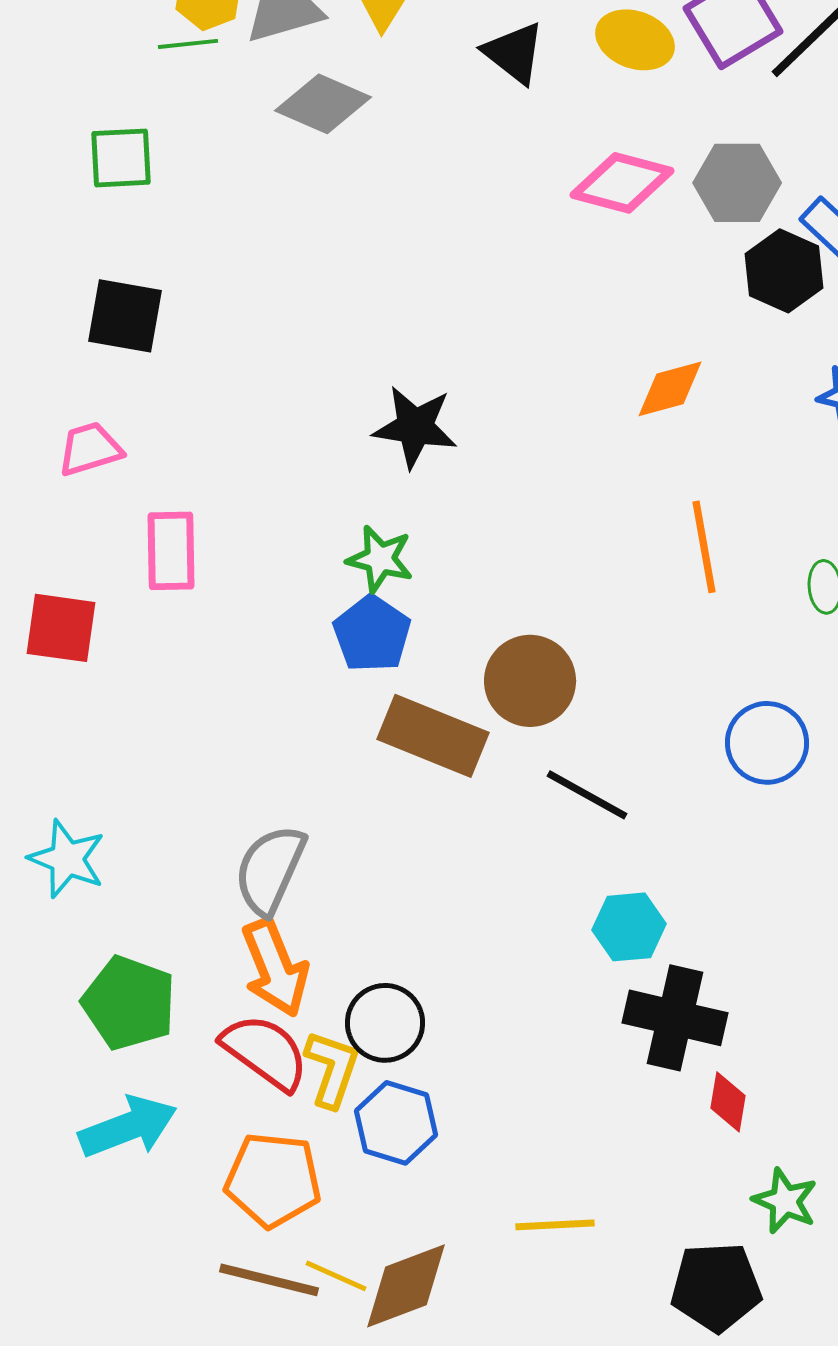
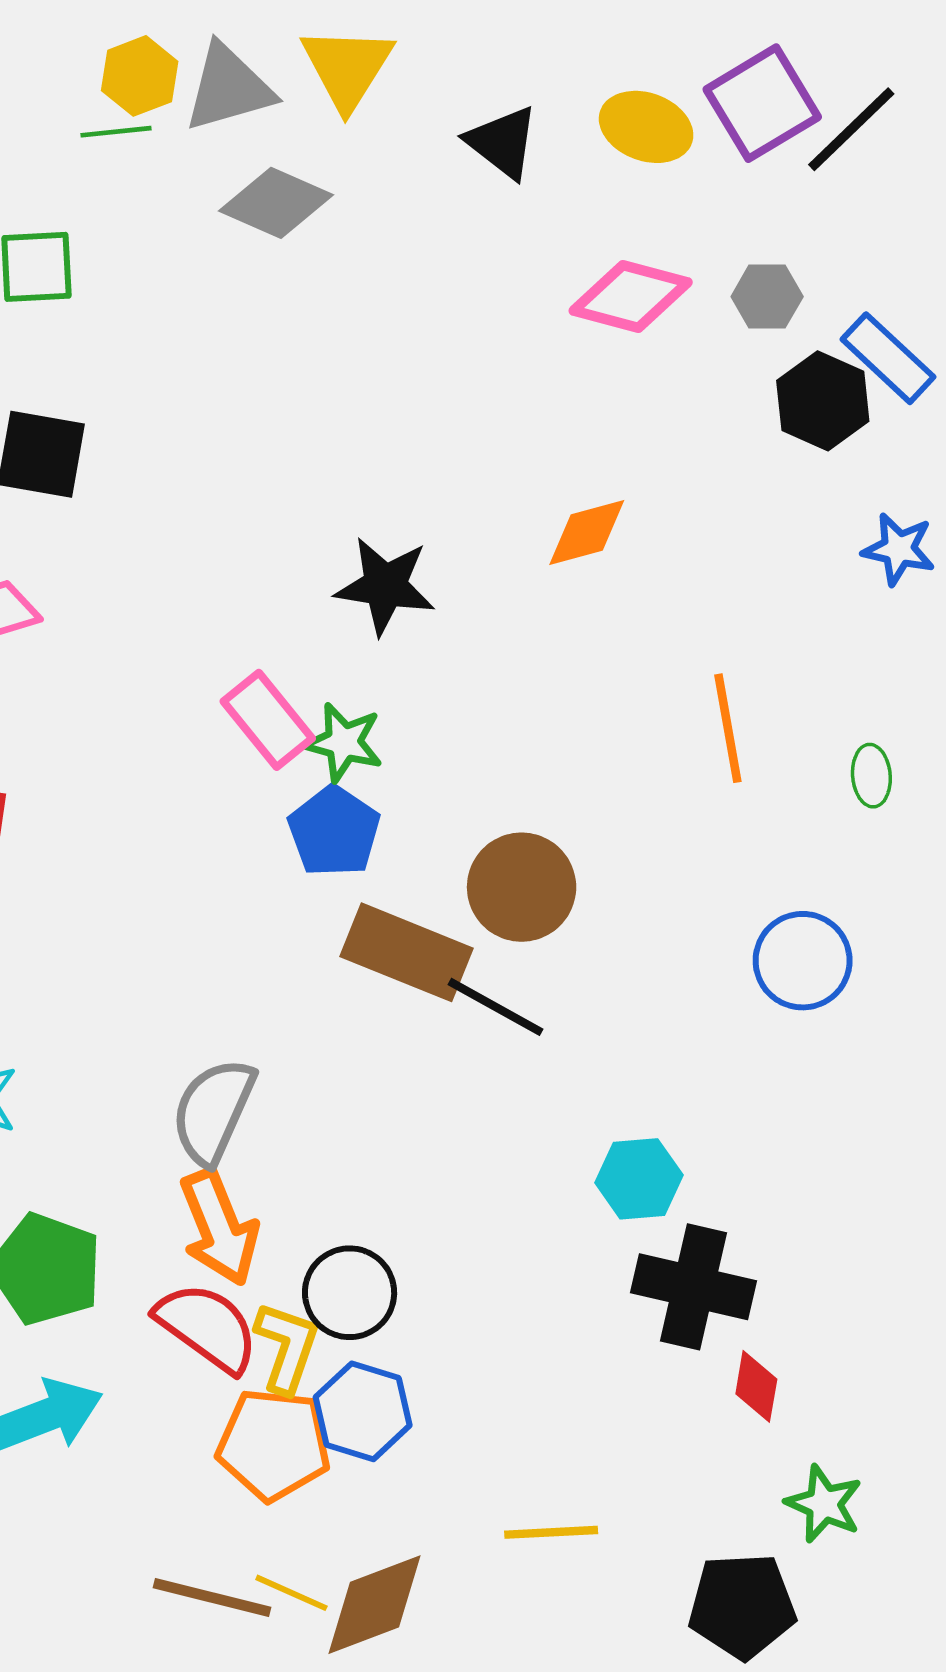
gray hexagon: (737, 183) -> (767, 297), size x0.7
orange diamond: (670, 389) -> (587, 533), moved
pink rectangle: (171, 551) -> (268, 720), moved, turned -38
black line: (587, 795) -> (495, 1007), moved
orange pentagon: (273, 1180) -> (274, 1445), moved

